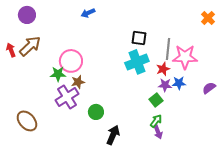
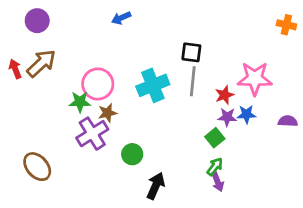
orange cross: (208, 18) -> (286, 25), turned -32
gray line: (168, 49) -> (193, 81), moved
cyan cross: (137, 62) -> (153, 85), moved
purple semicircle: (209, 88) -> (288, 121), turned 40

